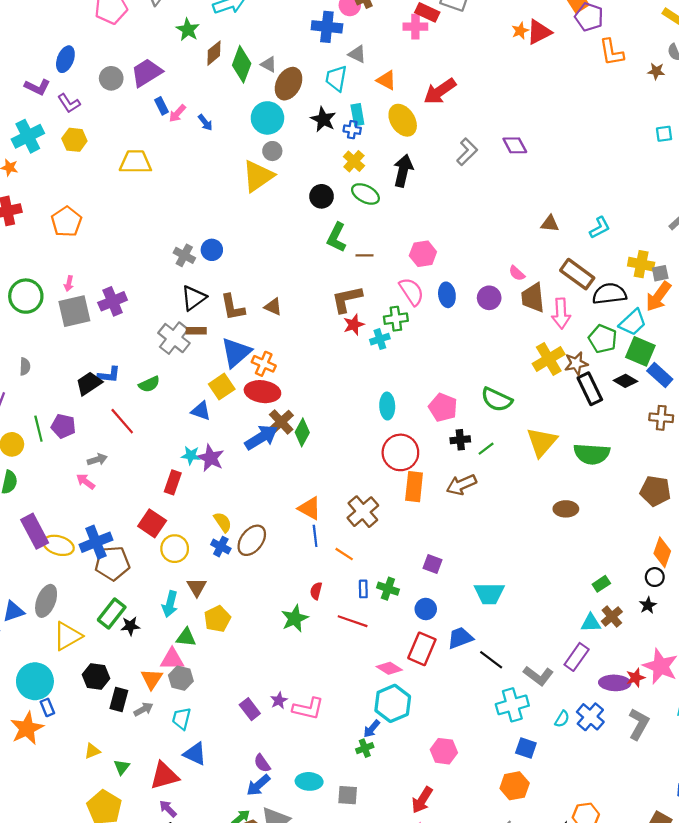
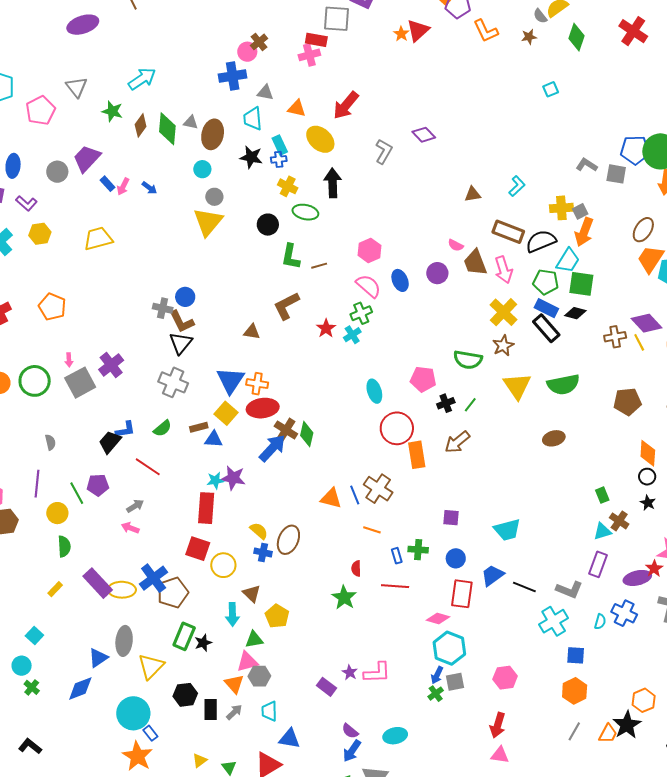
cyan circle: (267, 118) -> (202, 169), size x0.6
brown L-shape: (347, 299) -> (286, 306), moved
brown L-shape: (233, 307) -> (182, 322), moved
brown rectangle: (196, 331) -> (199, 427), moved
brown star: (576, 364) -> (503, 346), moved
blue rectangle: (660, 375) -> (546, 308), moved
red rectangle: (173, 482) -> (206, 508), size x1.4
blue line: (315, 536) -> (355, 495), moved
green rectangle: (601, 584) -> (602, 495), turned -63
gray square: (348, 795) -> (455, 682), moved

